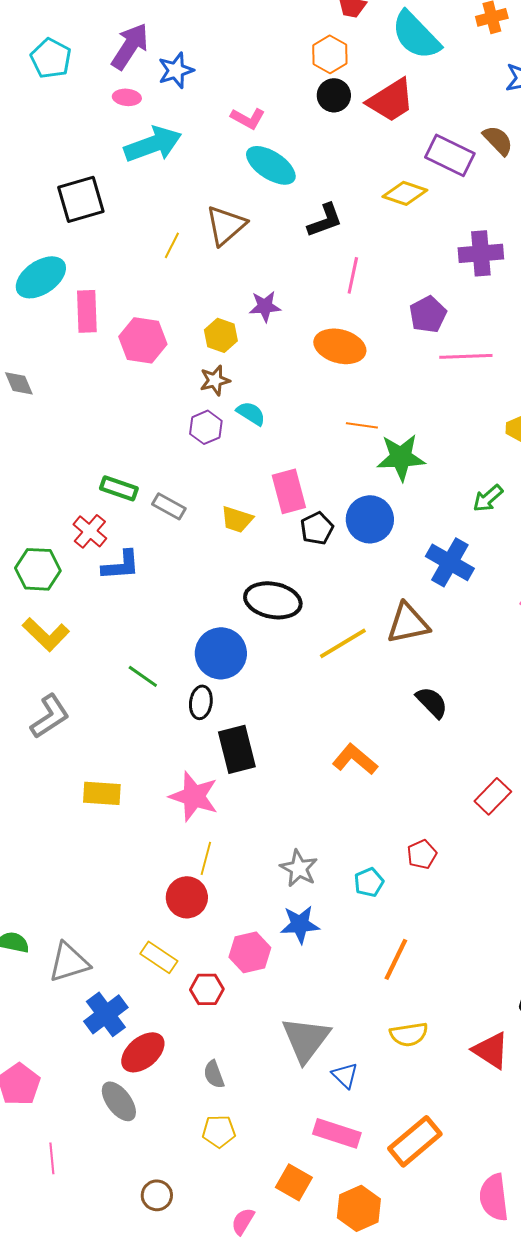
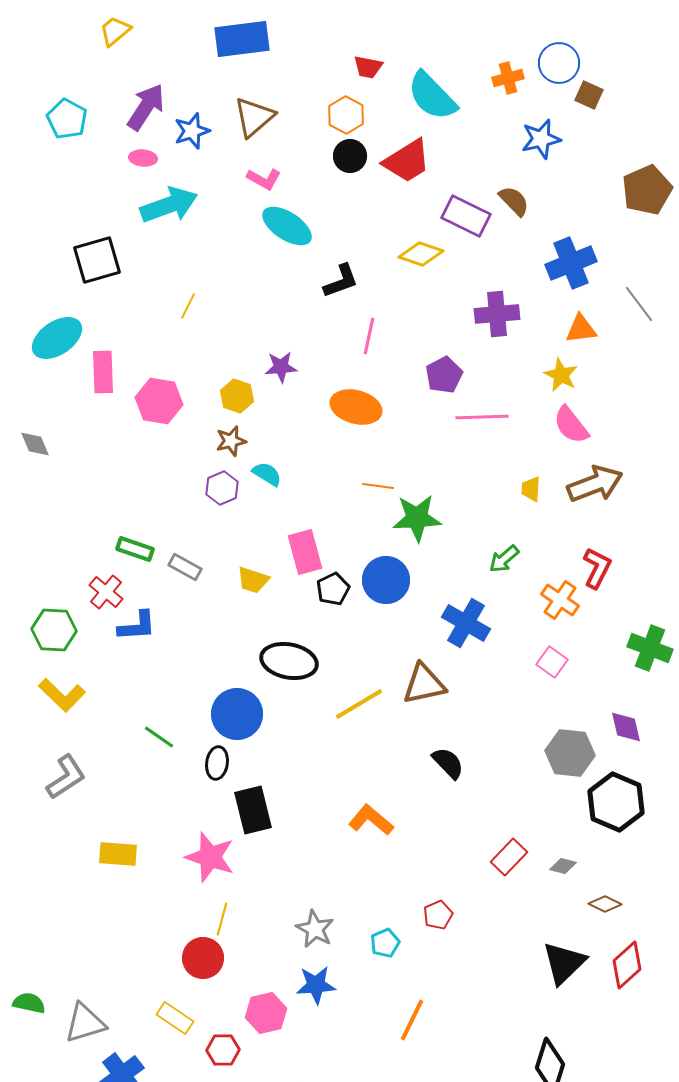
brown triangle: (226, 225) -> (254, 117), moved

